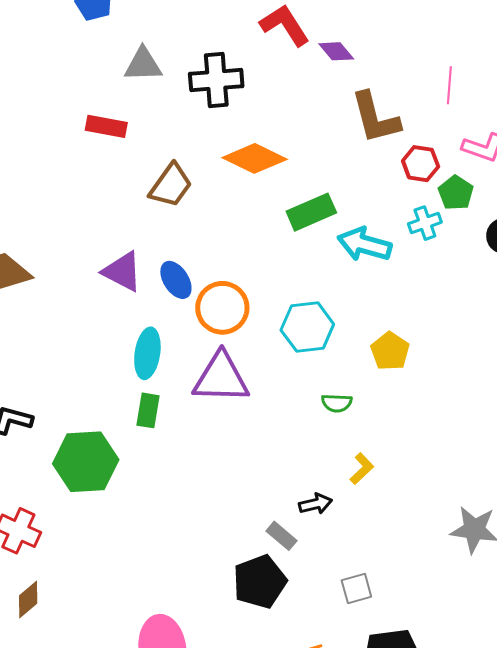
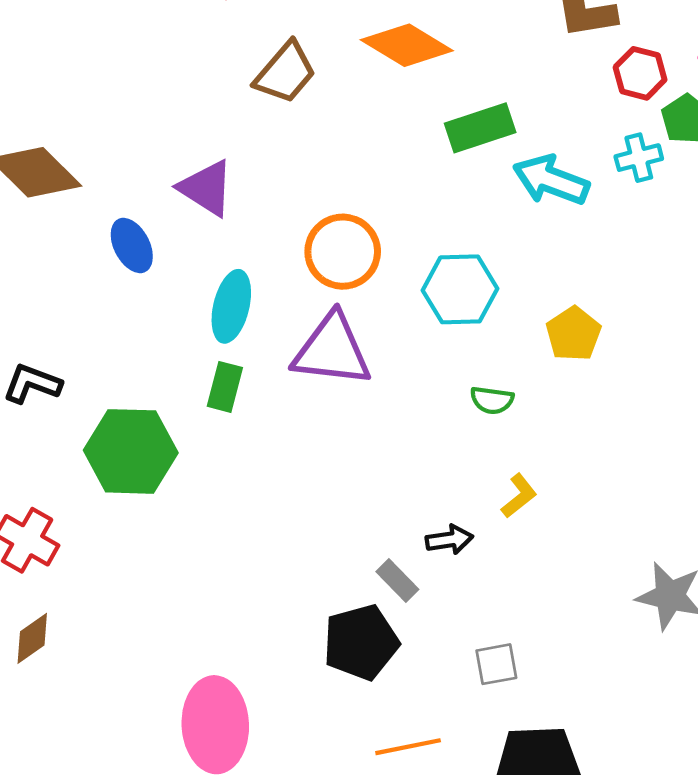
blue ellipse: (176, 280) -> (132, 246), moved

